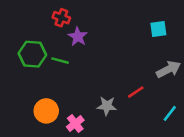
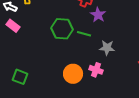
gray star: (107, 106) -> (107, 48), moved
pink cross: (75, 124) -> (96, 70), moved, turned -32

